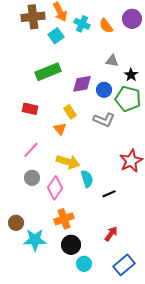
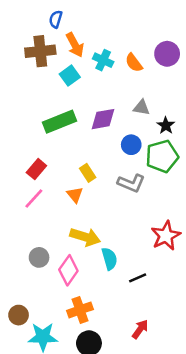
purple diamond: (82, 84) -> (103, 119), moved
green pentagon: (128, 99) -> (162, 156), turned -30
red rectangle: (30, 109) -> (36, 169), turned -63
pink line: (31, 150) -> (34, 199), moved

